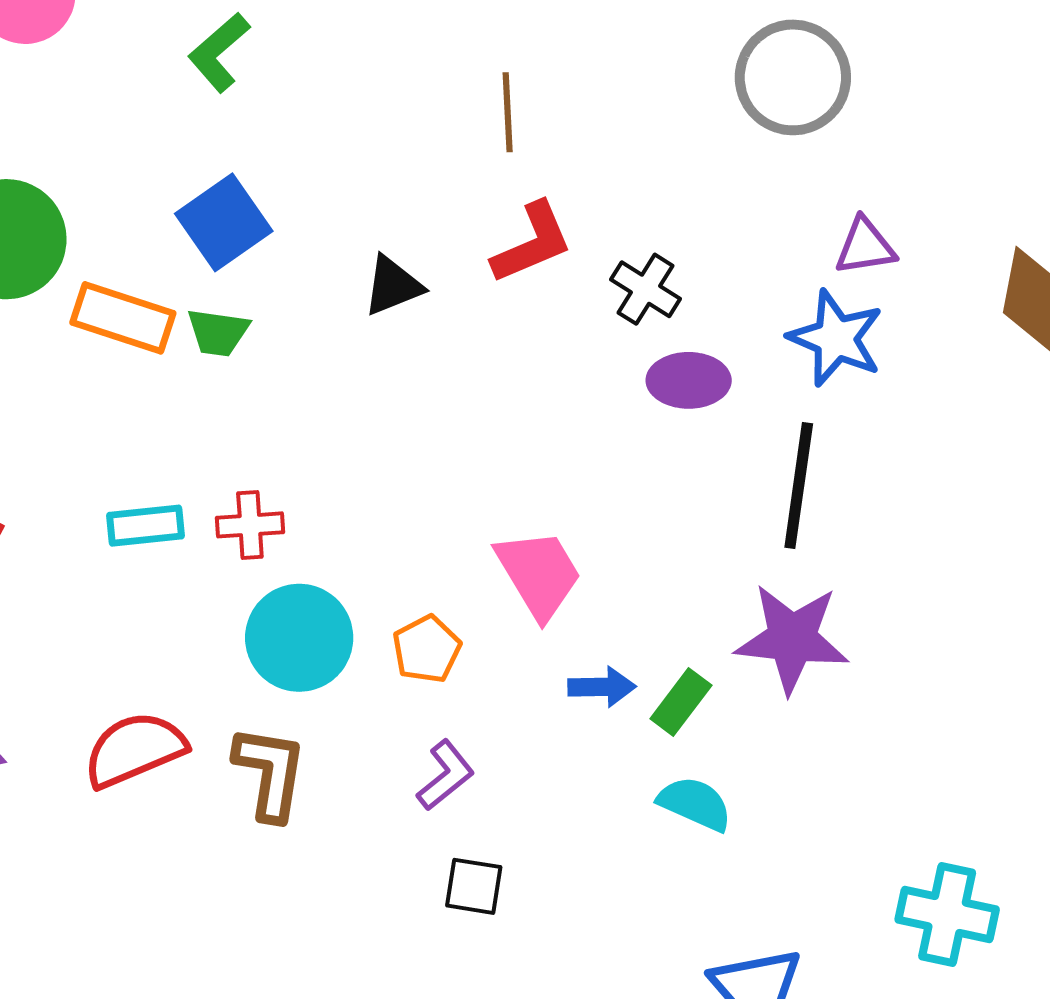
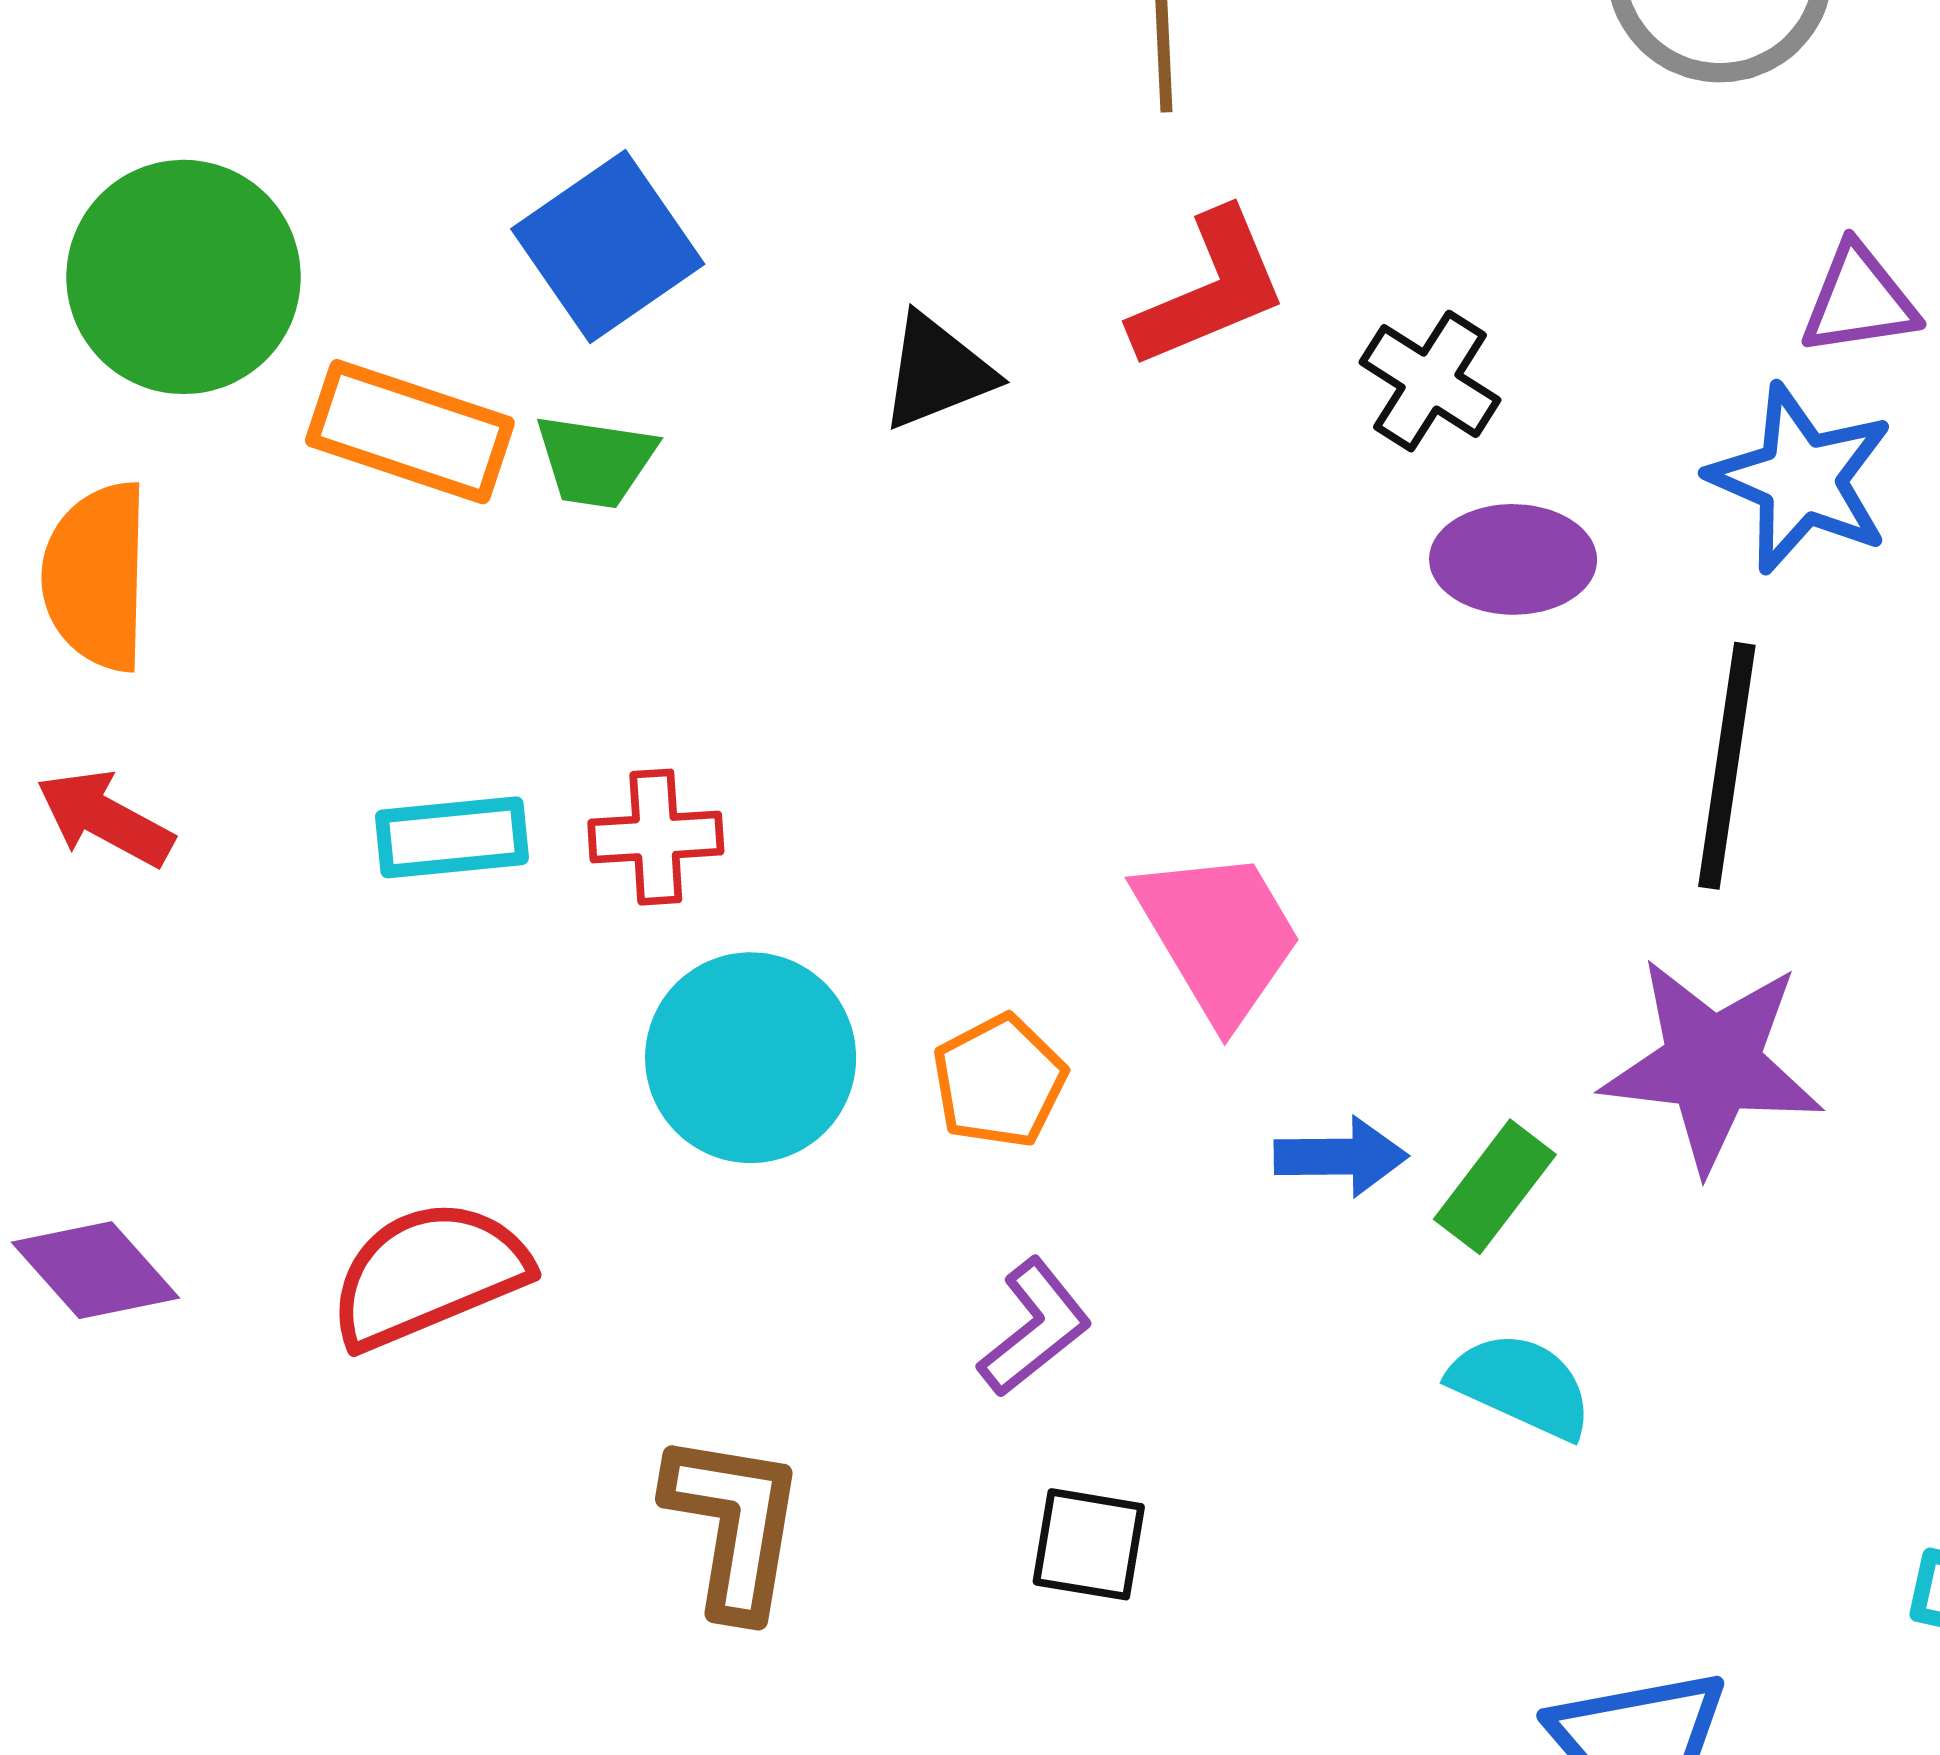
brown L-shape: (270, 773) -> (734, 1525), moved

